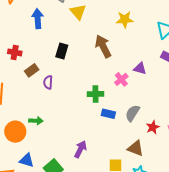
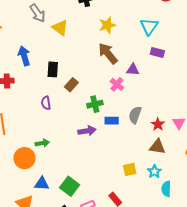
blue arrow: (38, 19) -> (24, 56), moved
brown arrow: (103, 46) -> (108, 53), moved
brown rectangle: (32, 70) -> (71, 85), moved
brown triangle: (136, 148) -> (157, 147), moved
purple arrow: (80, 149) -> (87, 131), moved, turned 66

